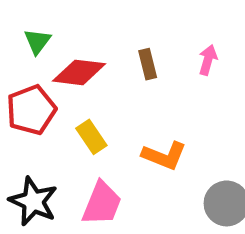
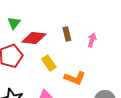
pink arrow: (208, 60) -> (92, 40), moved
yellow rectangle: (91, 137) -> (49, 63), moved

